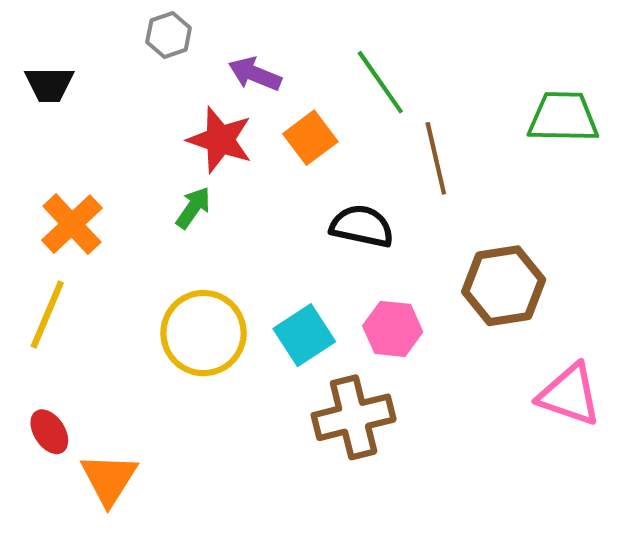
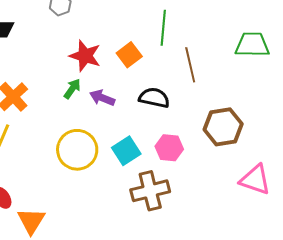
purple arrow: (255, 74) -> (102, 98), moved
green line: (380, 82) -> (163, 28), turned 40

